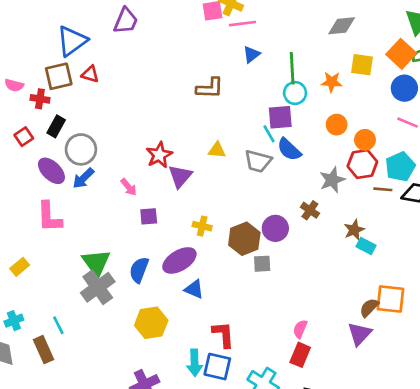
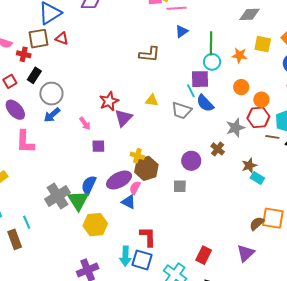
purple ellipse: (51, 171) -> (15, 110), moved
brown hexagon: (244, 239) -> (146, 168), moved
green triangle: (96, 263) -> (78, 200), moved
pink semicircle: (300, 329) -> (135, 188), moved
purple triangle: (360, 334) -> (246, 253), moved

